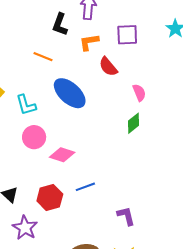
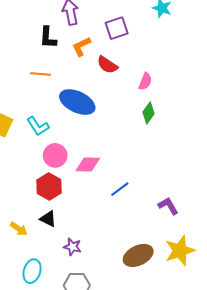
pink semicircle: (139, 93) -> (145, 81), turned 60
red hexagon: (50, 198) -> (49, 186), moved
purple star: (25, 228) -> (73, 247), size x0.7

